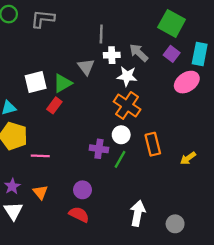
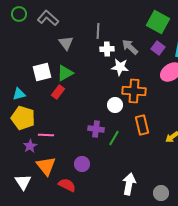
gray L-shape: (43, 19) -> (48, 18), turned 35
gray triangle: (86, 67) -> (66, 43), moved
orange cross: (127, 105) -> (134, 91), moved, turned -30
white circle: (121, 135) -> (115, 105), moved
purple star: (12, 186) -> (30, 146), moved
orange triangle: (40, 192) -> (46, 166), size x1.5
red semicircle: (79, 214) -> (67, 185), moved

